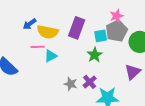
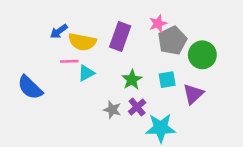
pink star: (117, 16) -> (158, 24), moved
cyan square: (101, 36) -> (167, 80), moved
green star: (95, 55) -> (132, 80), moved

